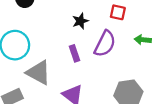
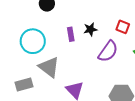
purple rectangle: (75, 53) -> (71, 34), moved

